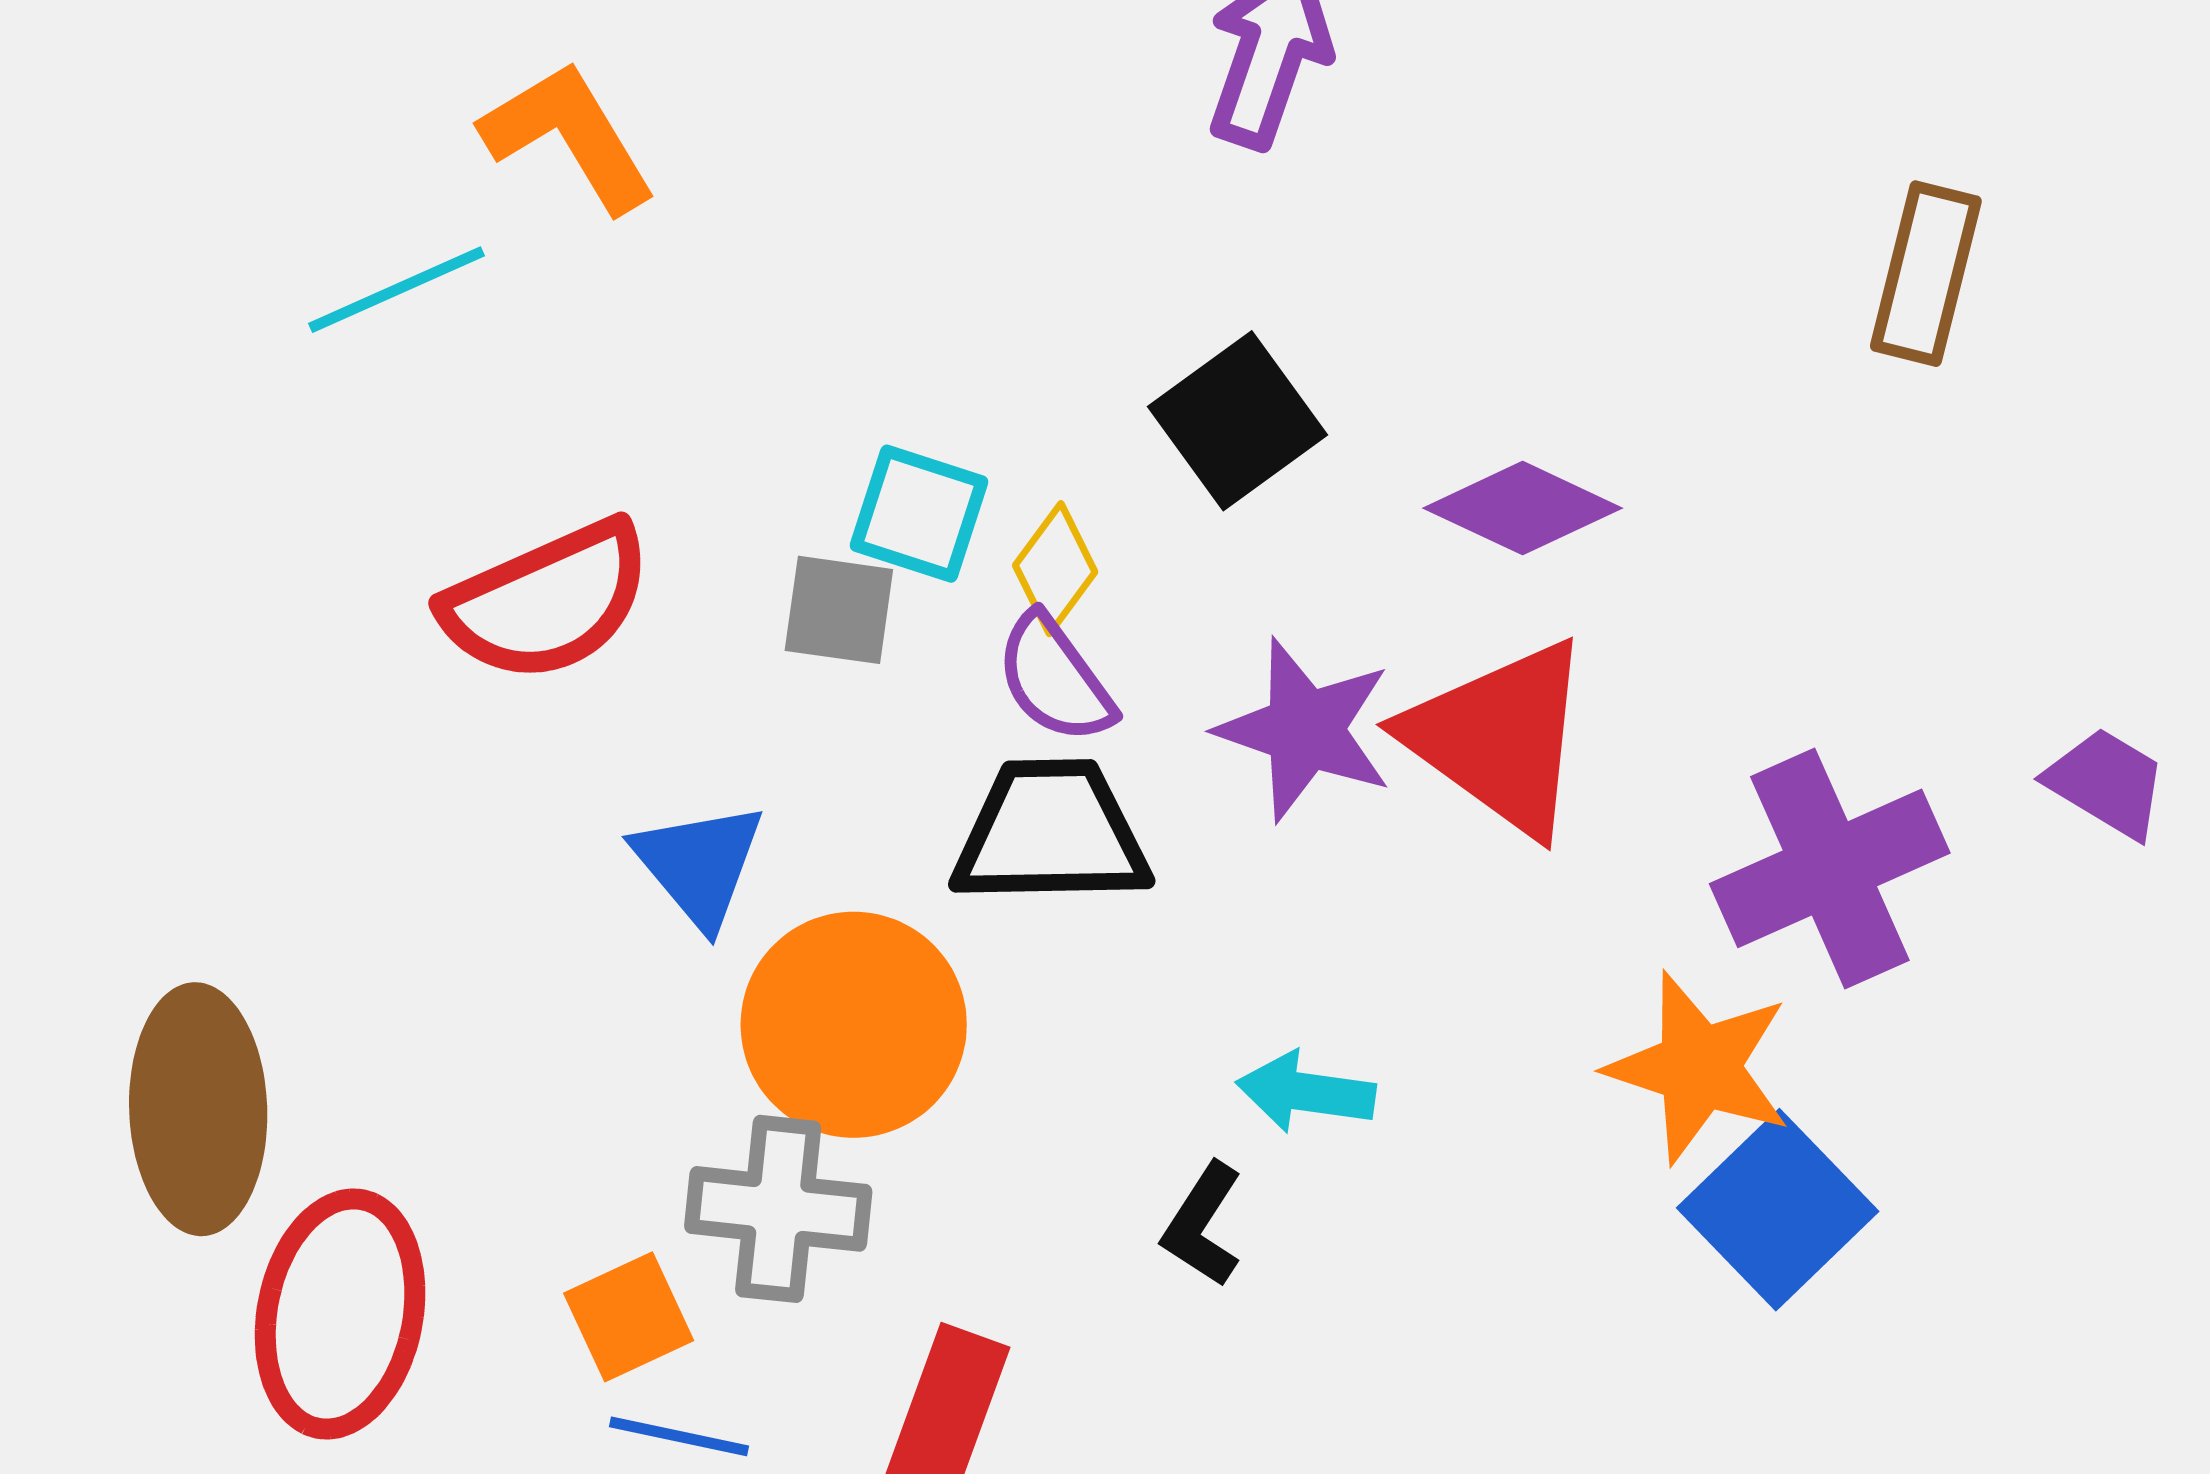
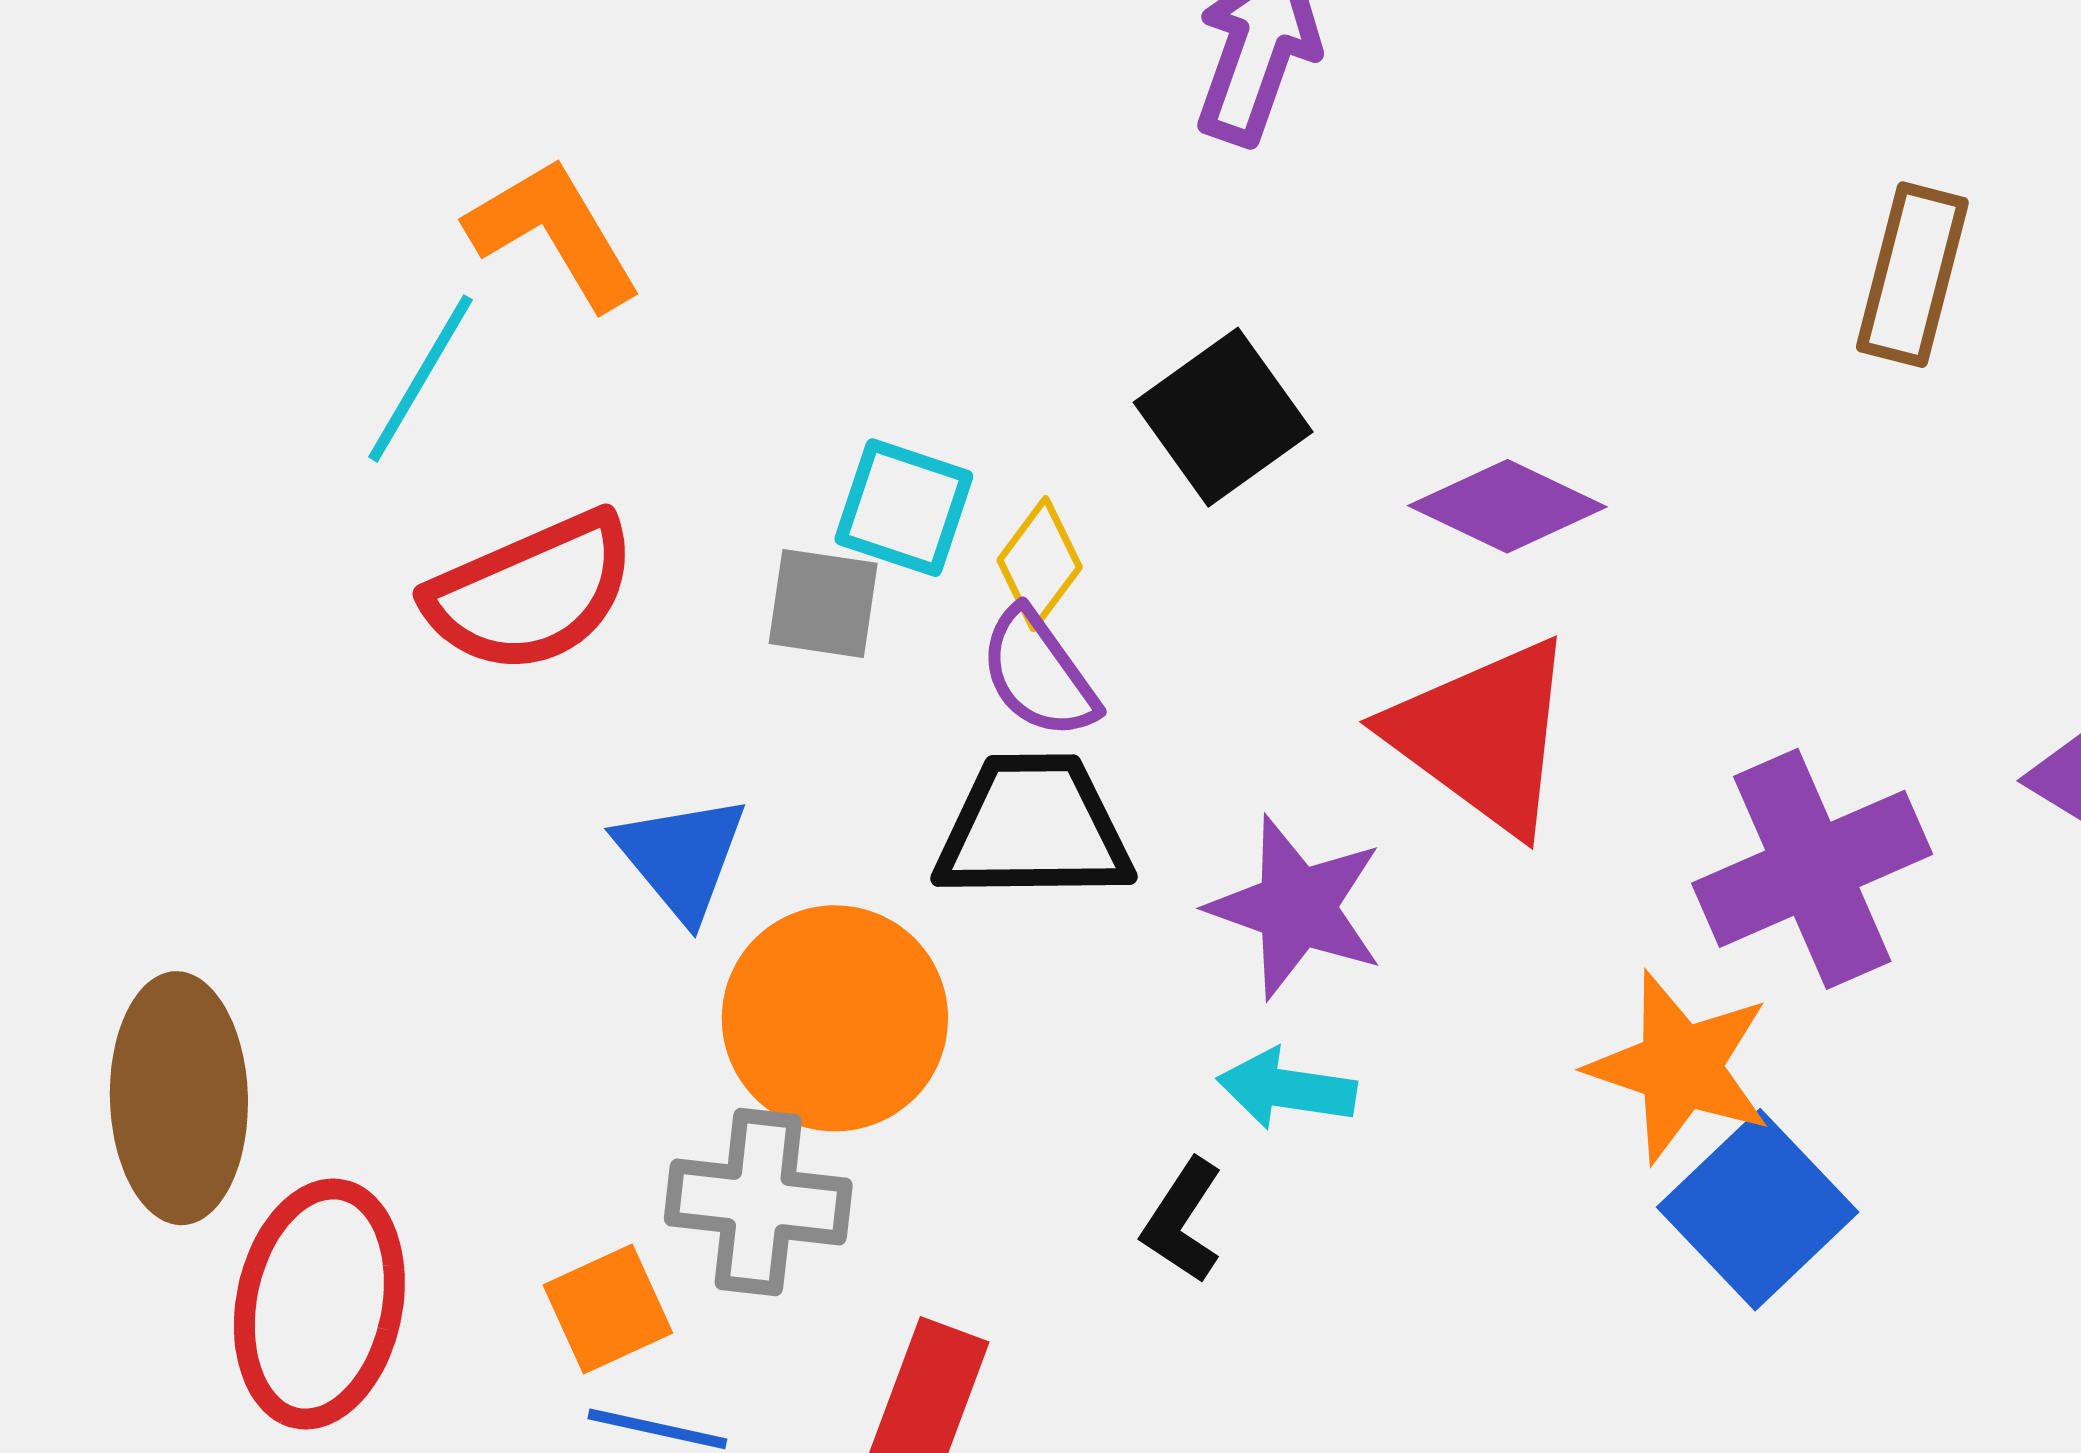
orange L-shape: (569, 136) -> (554, 233), moved
cyan line: (397, 290) -> (420, 378), moved, turned -36
purple star: (1305, 730) -> (1296, 907), moved

